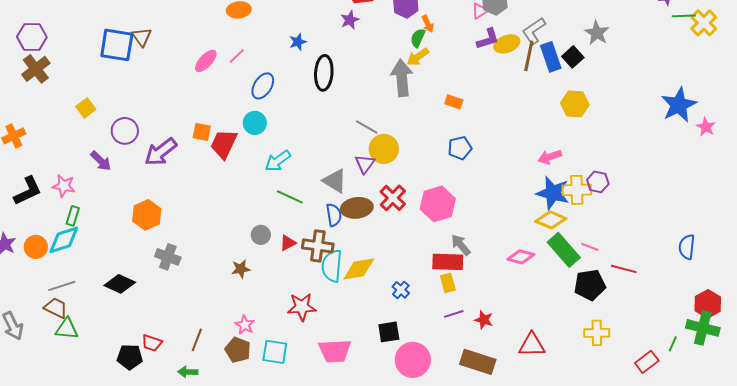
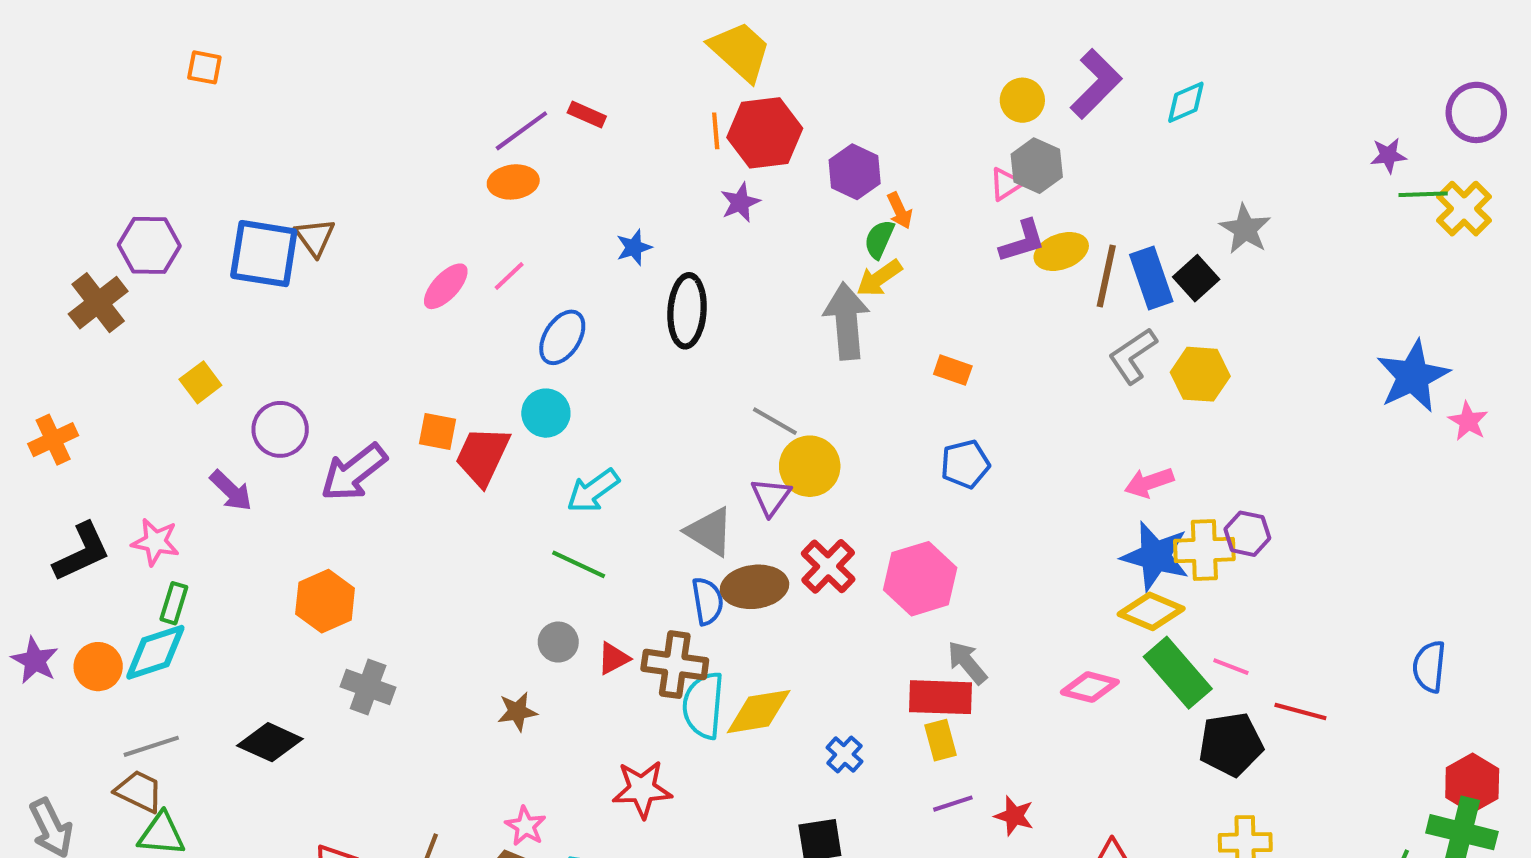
gray L-shape: (534, 31) -> (1133, 356), moved
purple hexagon: (32, 37) -> (149, 245), moved
green line: (290, 197) -> (579, 564), moved

